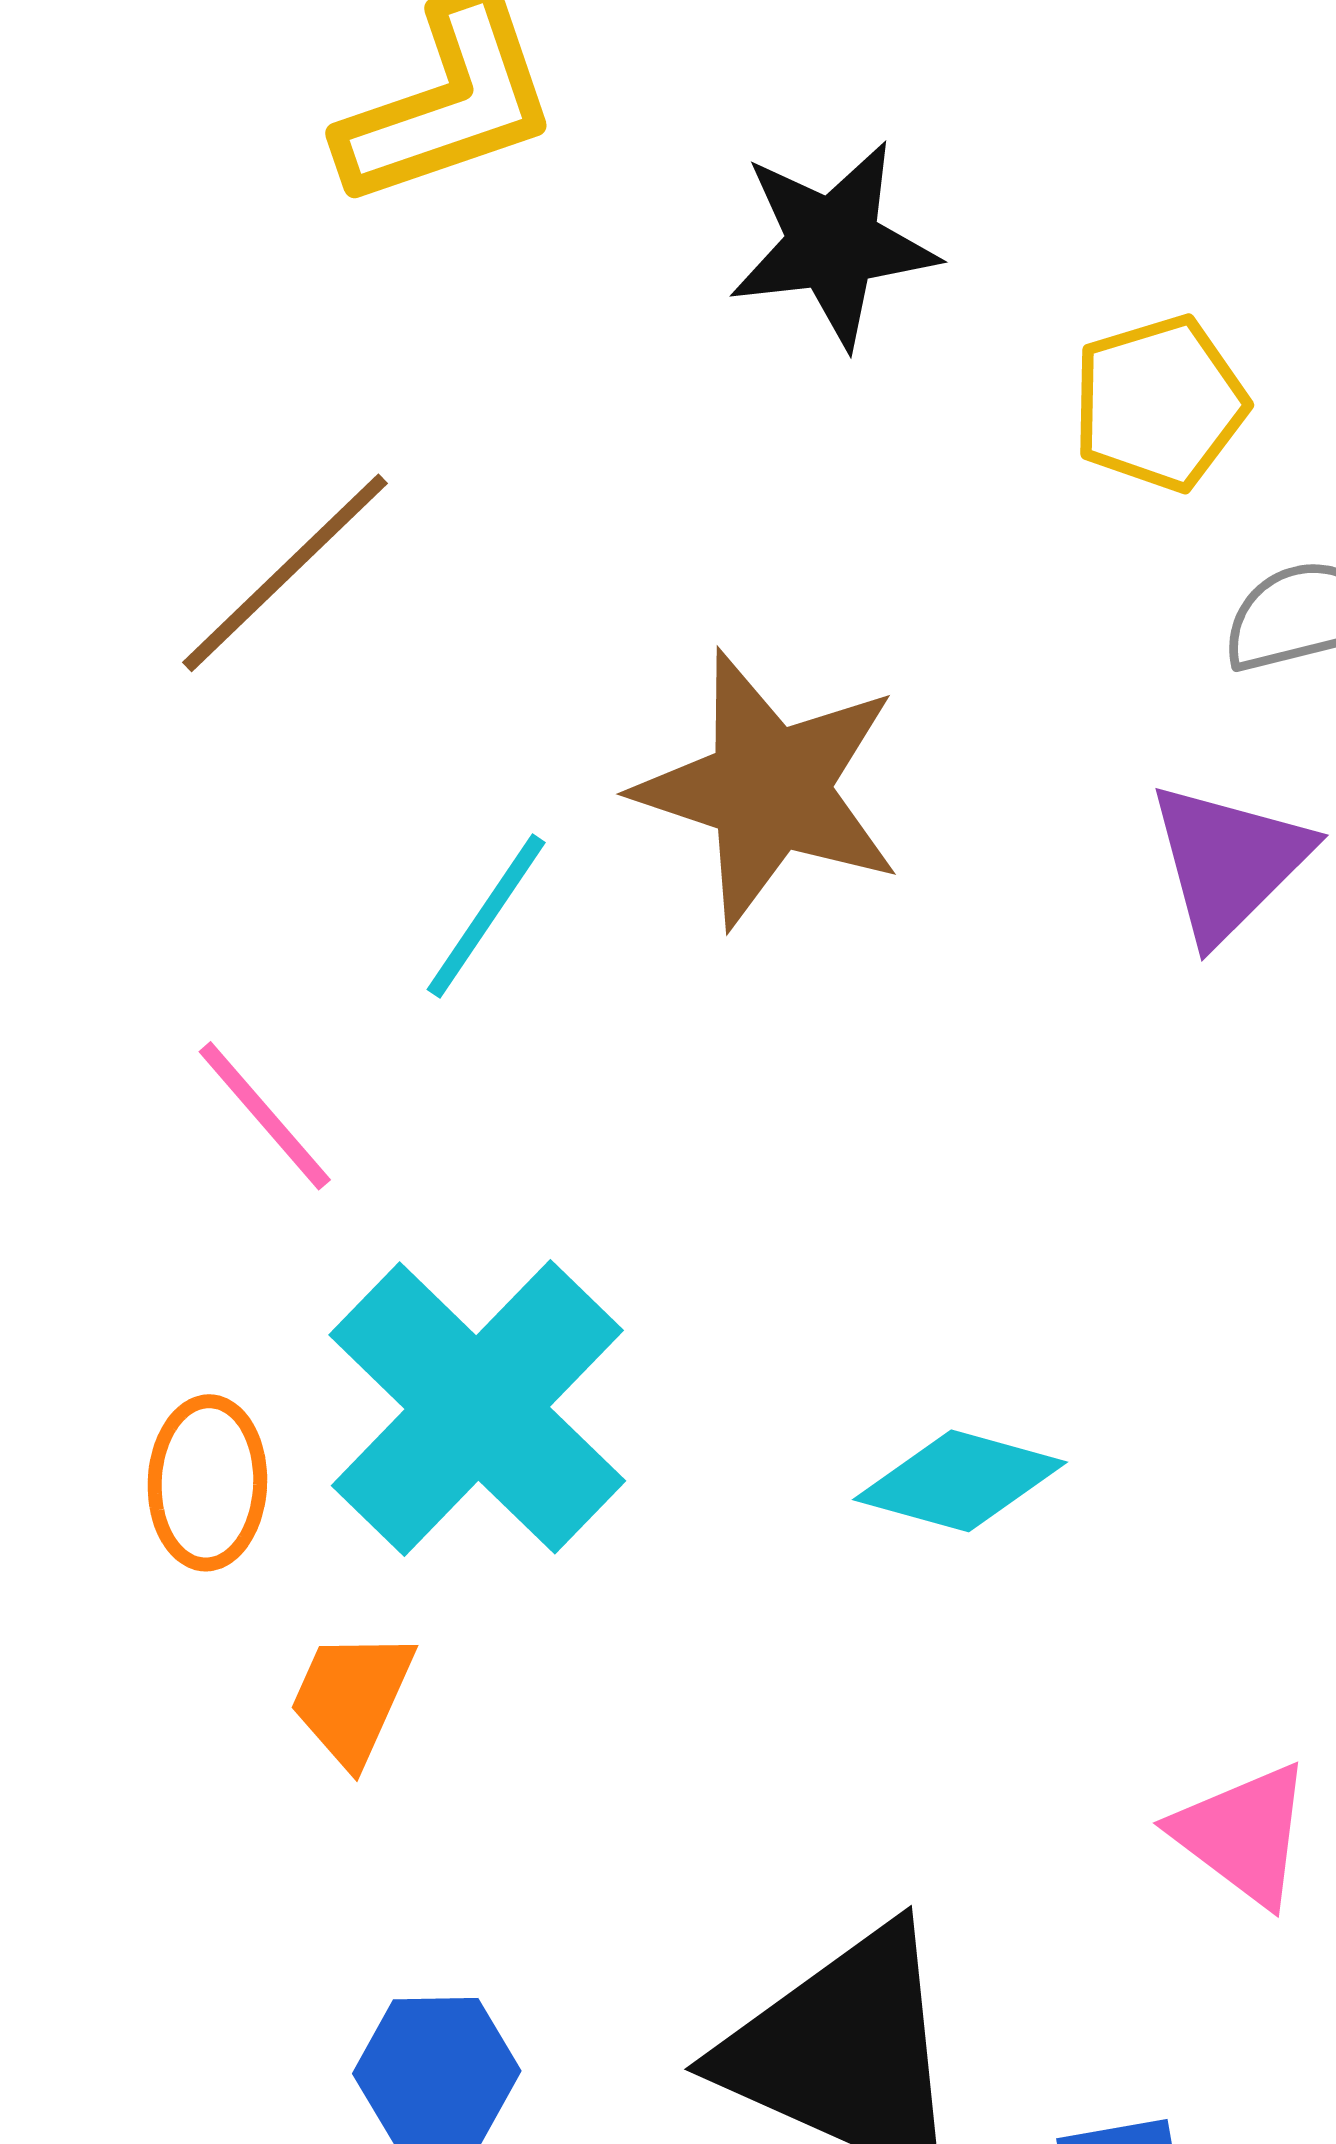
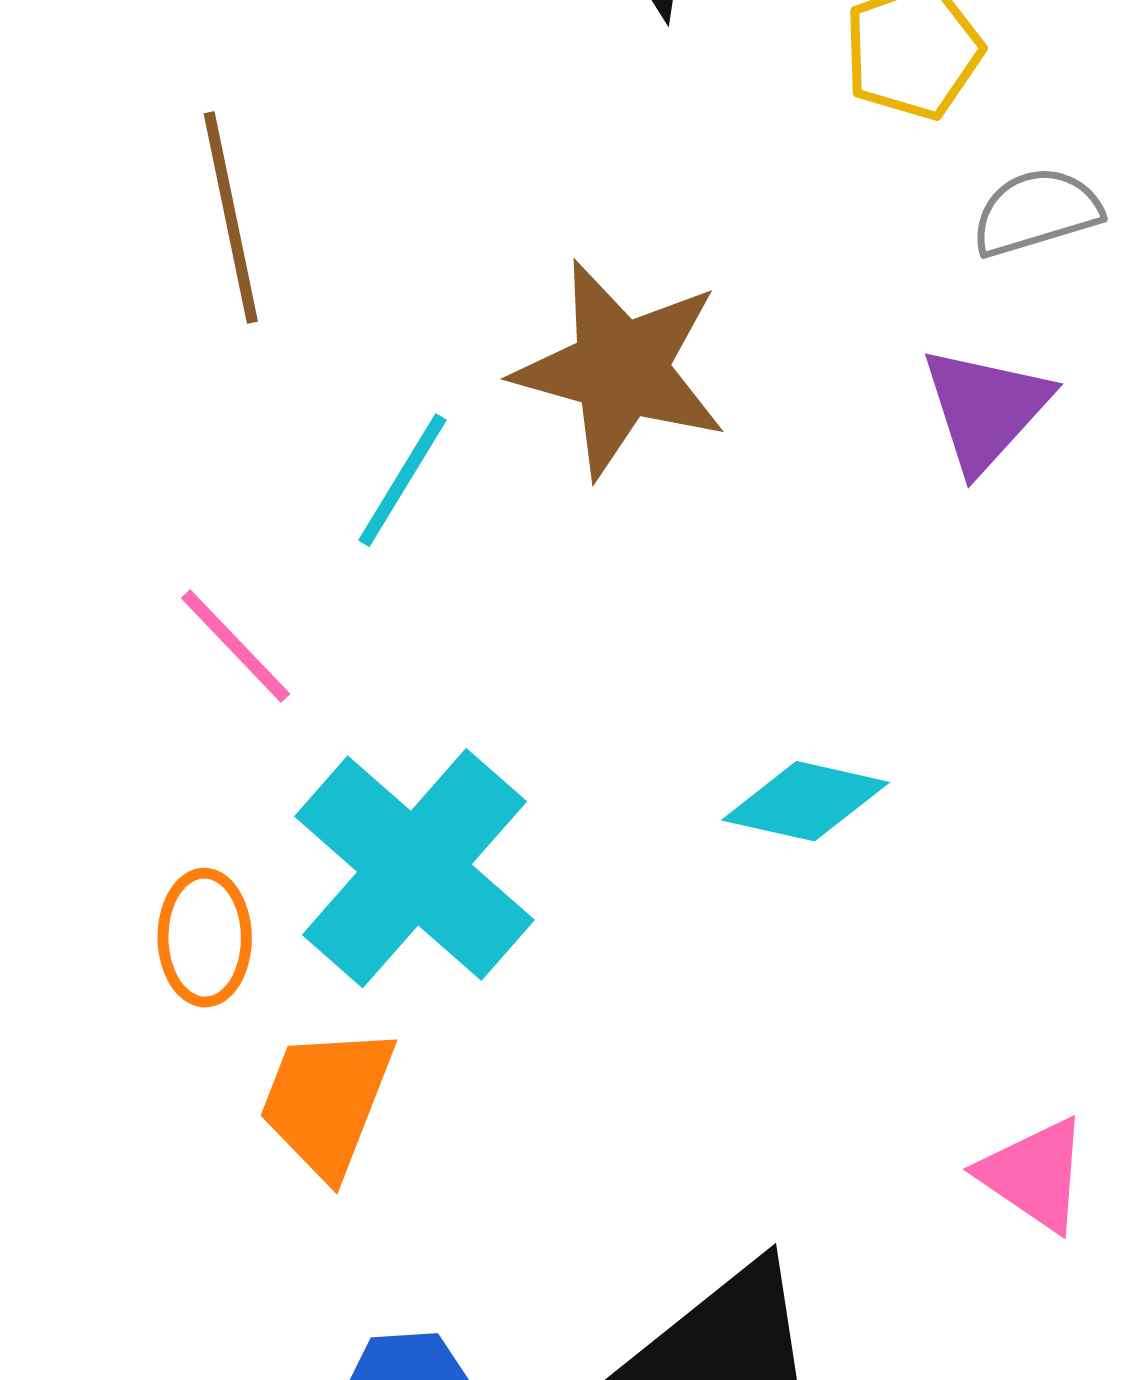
brown line: (285, 573) -> (231, 217), turned -55
cyan diamond: (960, 1481) -> (806, 801), moved
orange trapezoid: (352, 1698) -> (327, 1101), size x1.4

